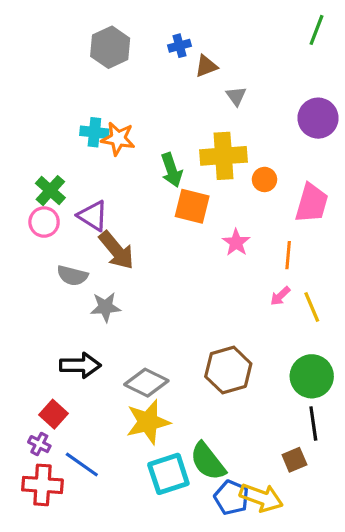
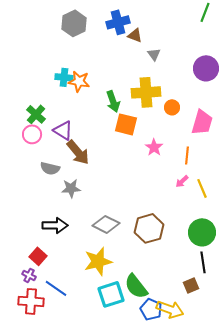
blue cross: (179, 46) -> (118, 22), size x1.6
brown triangle: (206, 66) -> (135, 35), turned 42
gray diamond: (146, 383) -> (106, 224), moved

